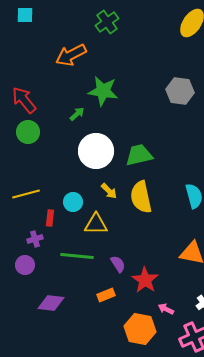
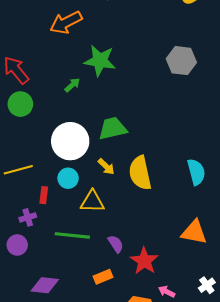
white circle: (96, 151) -> (70, 141), moved
green trapezoid: (139, 155) -> (113, 128), moved

